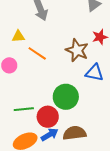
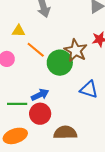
blue triangle: (94, 73) -> (89, 89), moved
green circle: (66, 97) -> (60, 63), moved
blue arrow: (50, 135) -> (40, 95), moved

